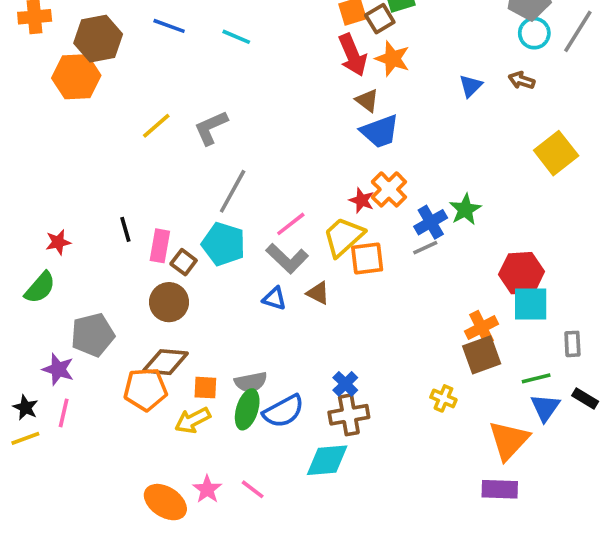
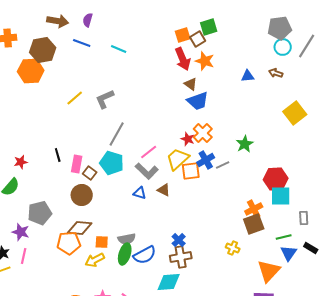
blue triangle: (471, 86) -> (248, 76), turned 40
blue cross: (431, 222) -> (206, 160), moved

